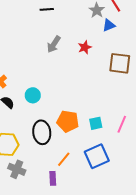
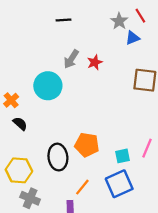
red star: (85, 47) -> (95, 62), moved
cyan circle: (33, 95) -> (48, 86), moved, size x1.6
cyan square: (96, 123) -> (123, 156), moved

